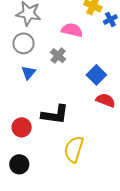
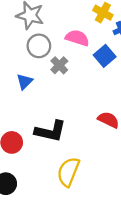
gray circle: (23, 43) -> (39, 46), moved
blue square: (96, 75) -> (105, 56), moved

